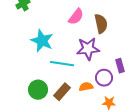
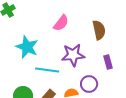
brown semicircle: (101, 24) -> (99, 30), moved
purple rectangle: (120, 66) -> (108, 62), moved

